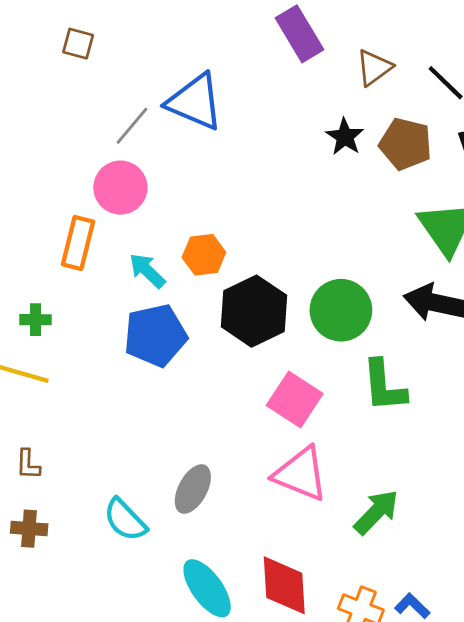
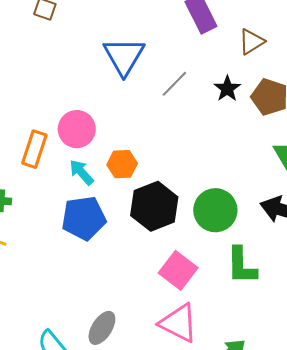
blue triangle: (195, 102) -> (124, 56), turned 33
gray line: (132, 126) -> (174, 84), moved
pink circle: (120, 188) -> (77, 129), moved

